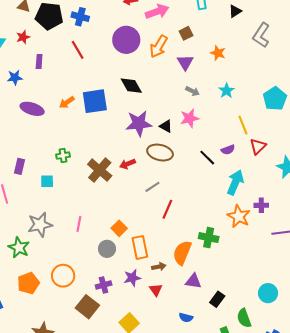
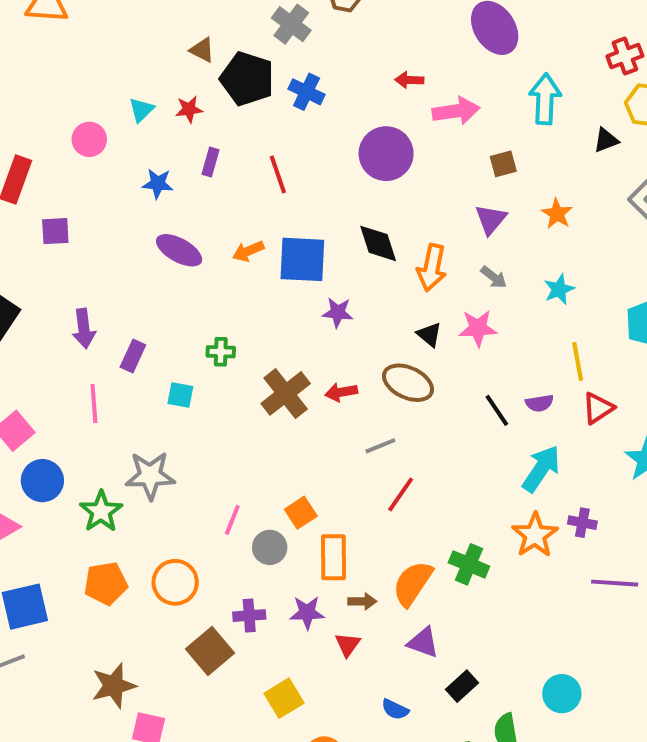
orange arrow: (159, 46) -> (432, 268), moved, turned -30
red line: (78, 50) -> (278, 175), moved
purple star: (139, 123) -> (338, 312), moved, size x0.6
pink line: (79, 224) -> (232, 520), moved

